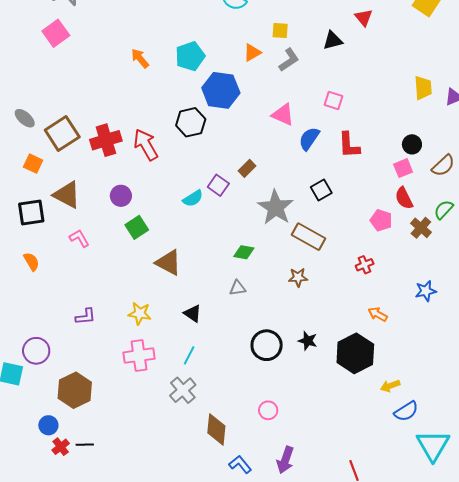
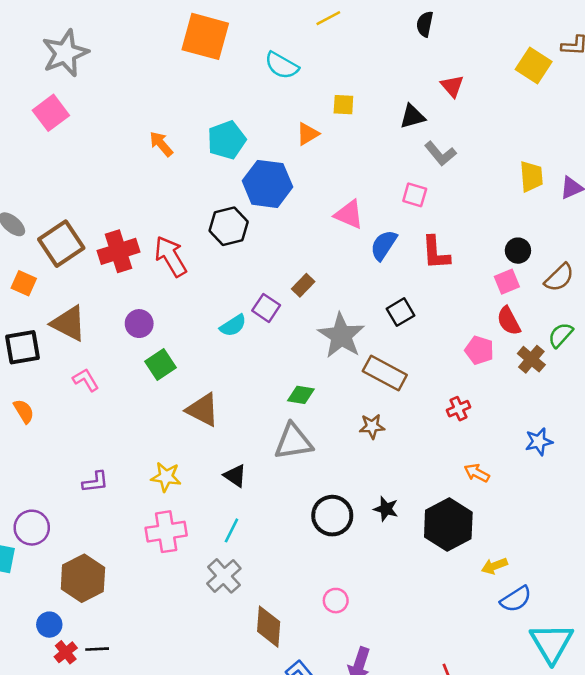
gray L-shape: (289, 60) -> (440, 154), moved, turned 85
gray triangle: (238, 288) -> (293, 442), size x1.8

